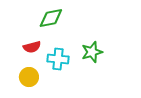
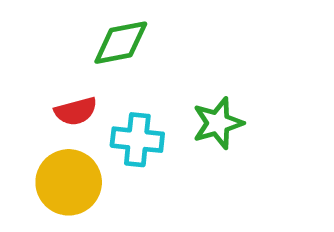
yellow circle: (29, 77) -> (69, 182), size x1.4

